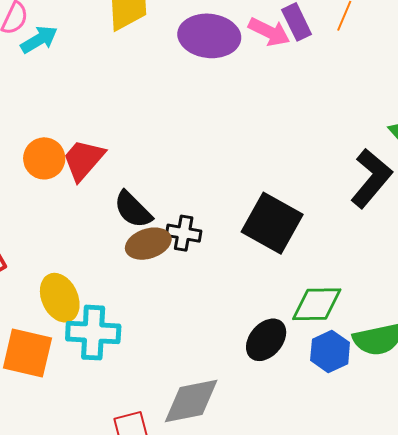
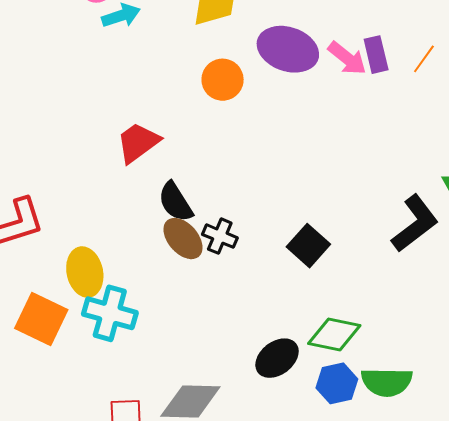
orange circle: (44, 158) -> (223, 80), moved
black square: (272, 223) -> (308, 246), size x0.7
brown ellipse: (148, 244) -> (183, 239), turned 54

